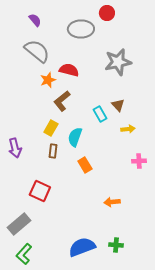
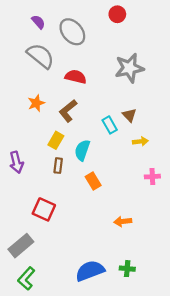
gray ellipse: (81, 29) -> (72, 32), moved, turned 50
orange star: (48, 80) -> (36, 103), moved

